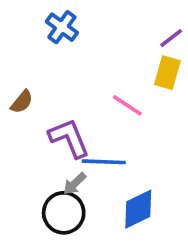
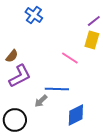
purple L-shape: (69, 138) -> (20, 76), moved, turned 85
black circle: (64, 213) -> (15, 120), moved

